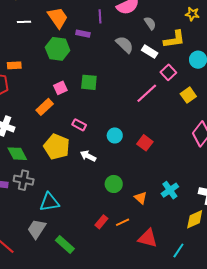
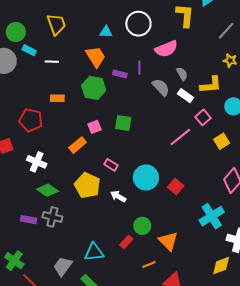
purple line: (100, 16) -> (139, 68), moved
white line: (24, 22) -> (52, 62), moved
gray semicircle: (150, 23) -> (182, 74), moved
orange rectangle: (14, 65) -> (57, 98), moved
cyan circle: (115, 135) -> (146, 177), size x1.6
green diamond: (17, 154) -> (48, 190), turned -30
cyan cross: (170, 190) -> (212, 216), moved, size x1.4
orange triangle: (141, 198) -> (168, 241), size x1.5
cyan triangle: (49, 202) -> (94, 252), moved
red rectangle: (101, 222) -> (126, 242), moved

